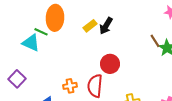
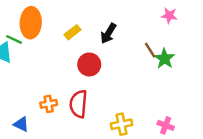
black arrow: (106, 26) -> (108, 33), moved
red circle: (110, 64) -> (89, 64), moved

